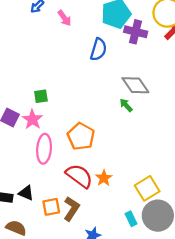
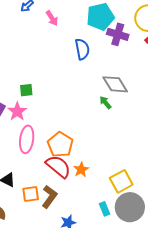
blue semicircle: (98, 49) -> (82, 49), turned -30
orange pentagon: (81, 136) -> (60, 145), moved

